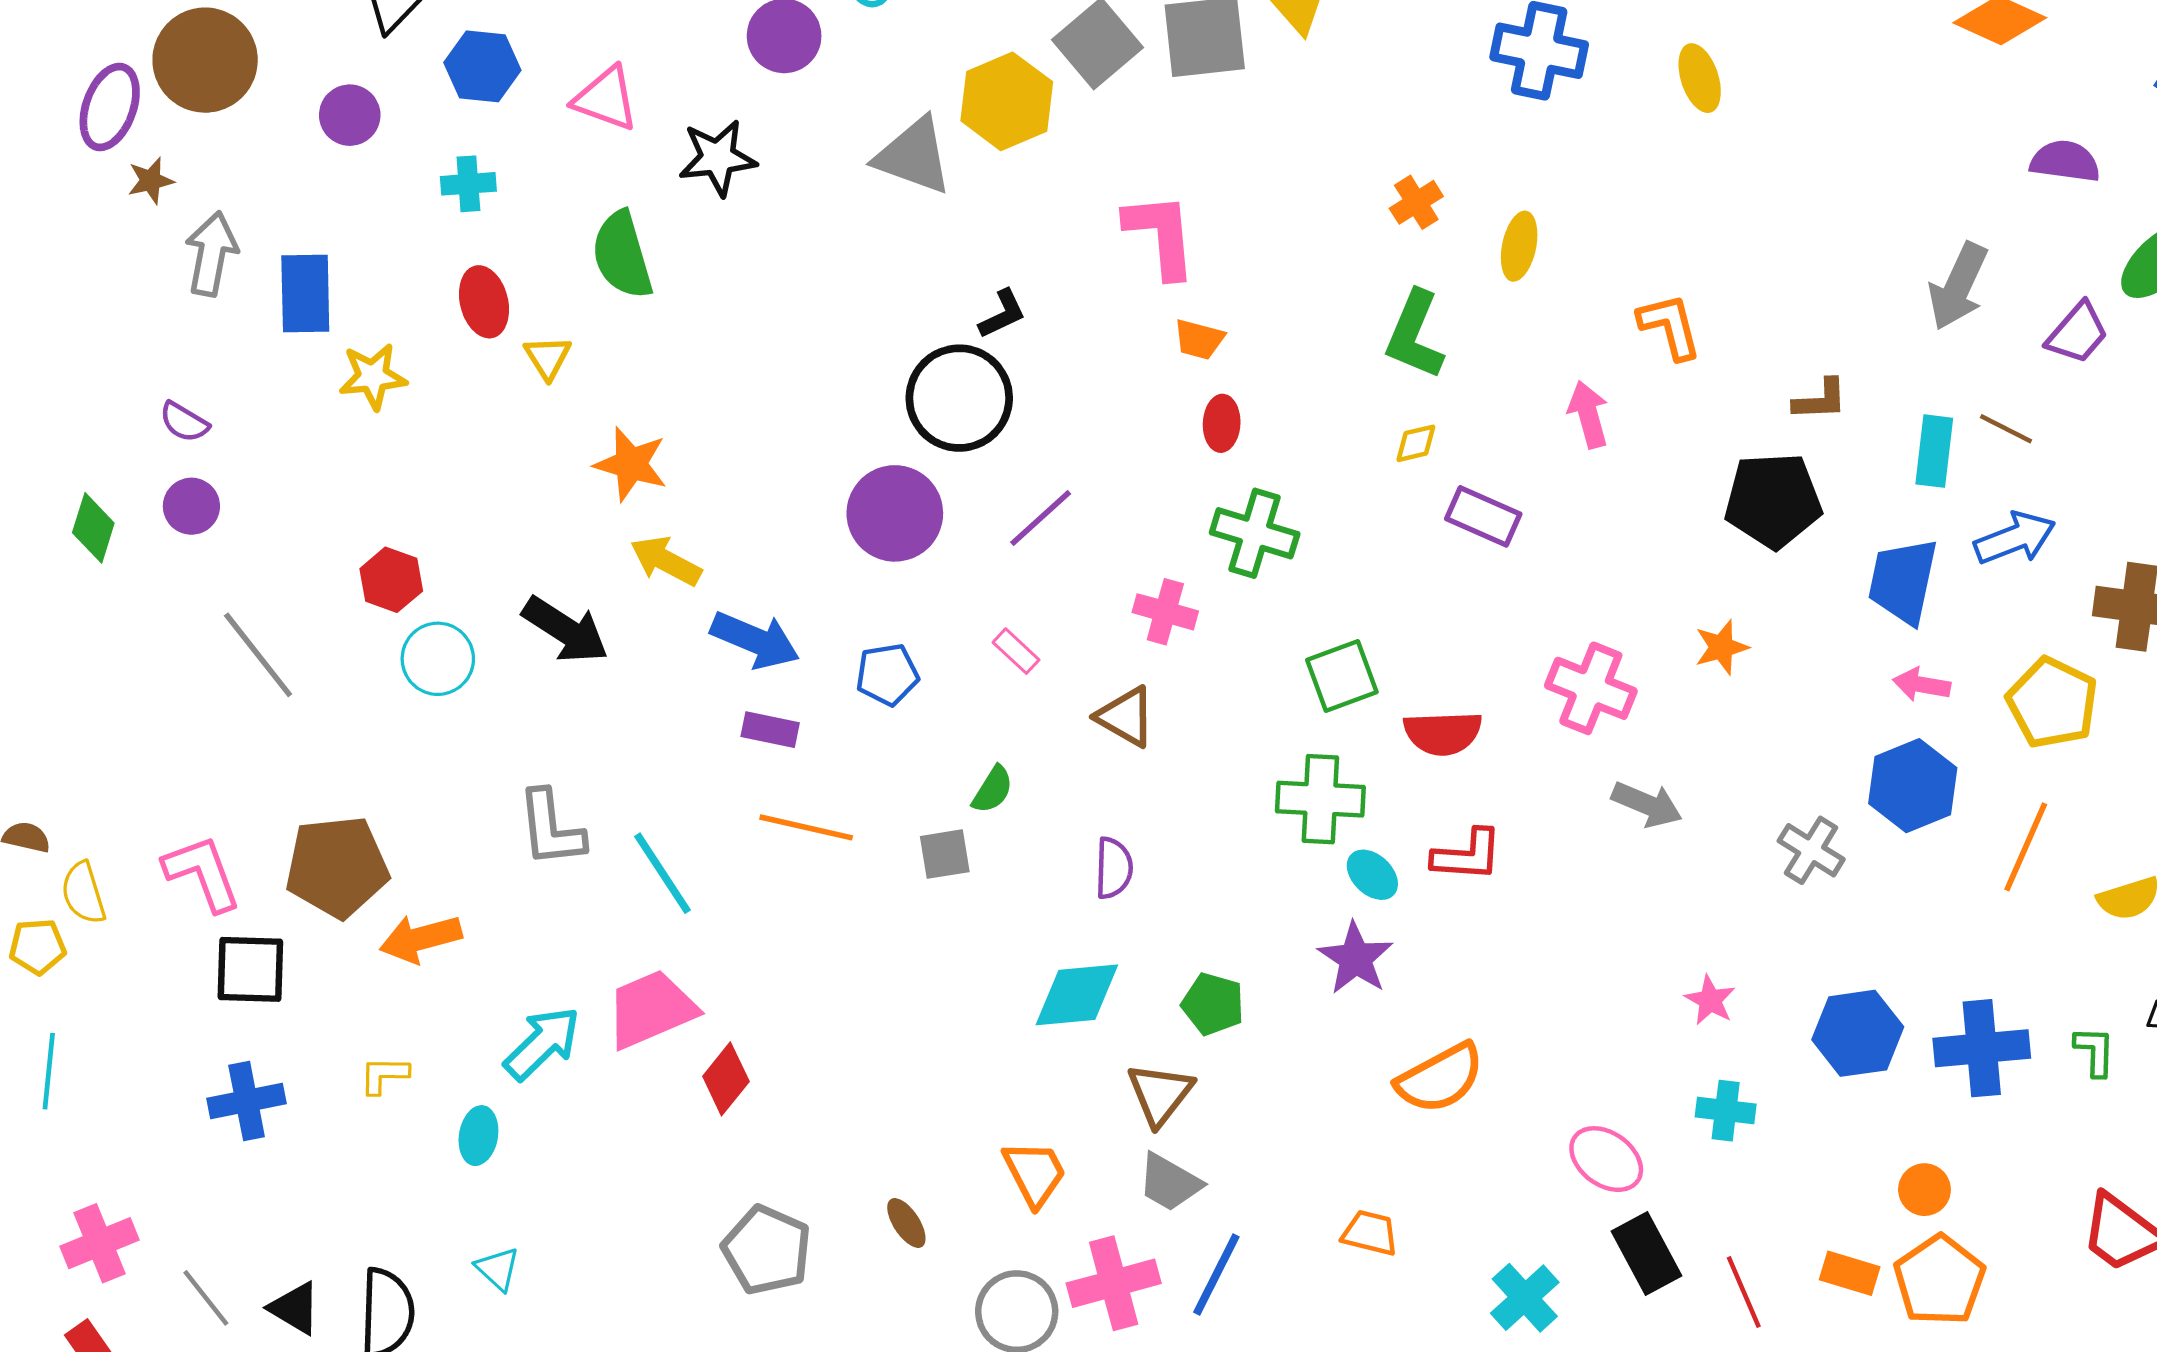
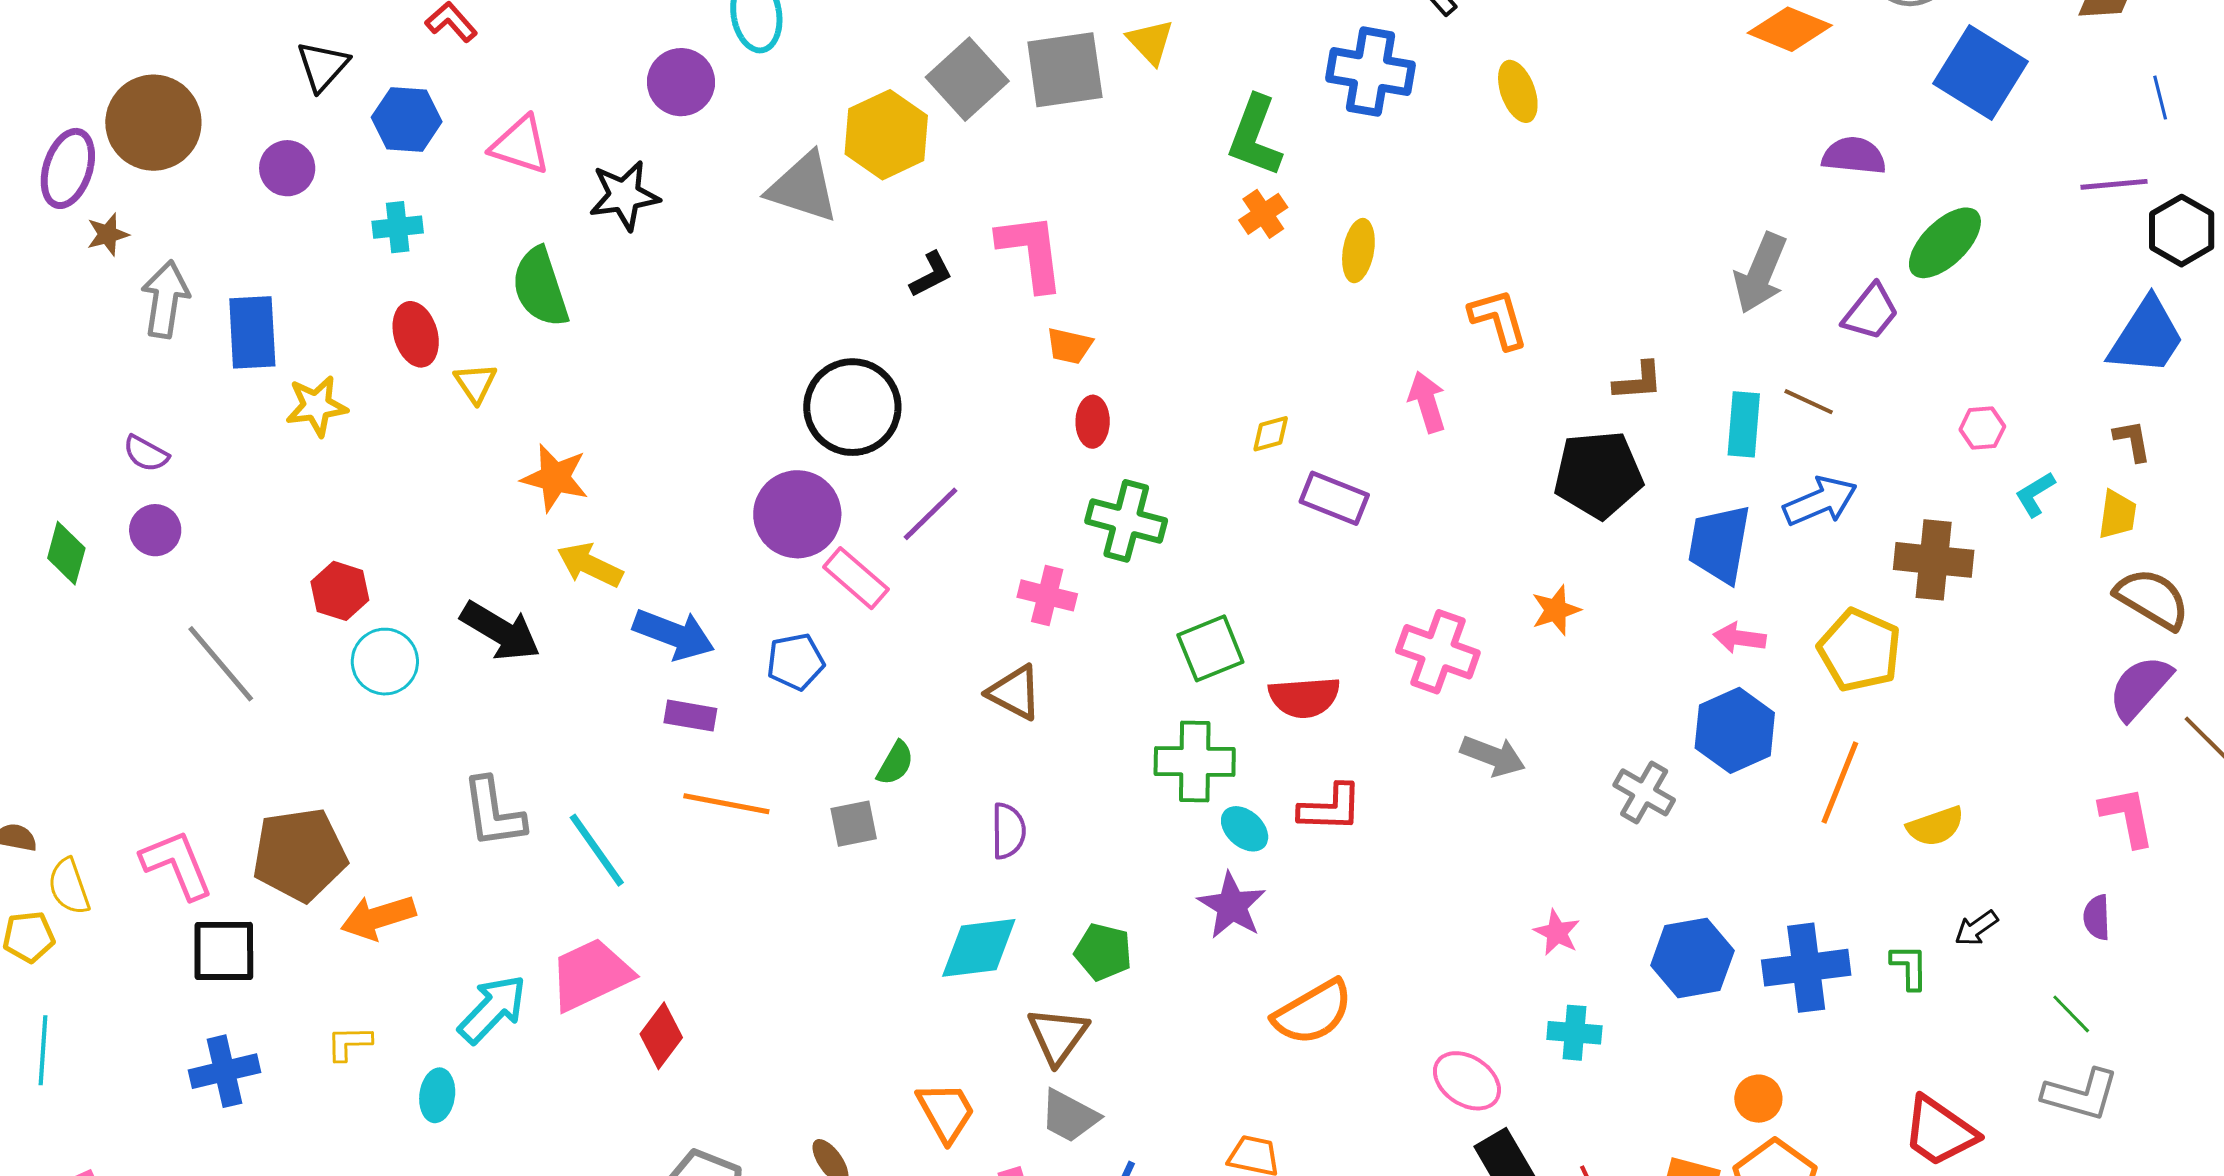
black L-shape: (1002, 314) -> (931, 274), moved
green L-shape: (1415, 335) -> (1255, 136), moved
pink rectangle: (1016, 651) -> (856, 578), moved, size x1.5

